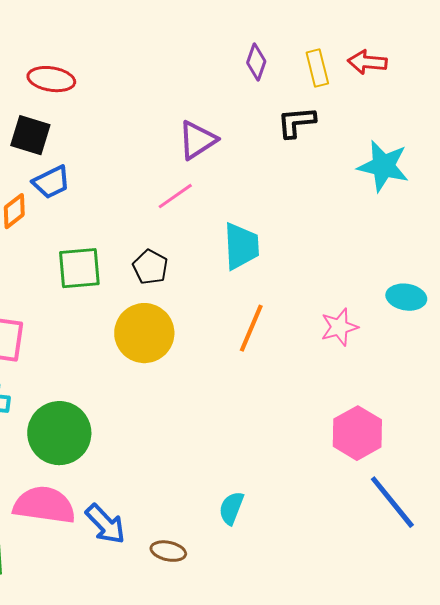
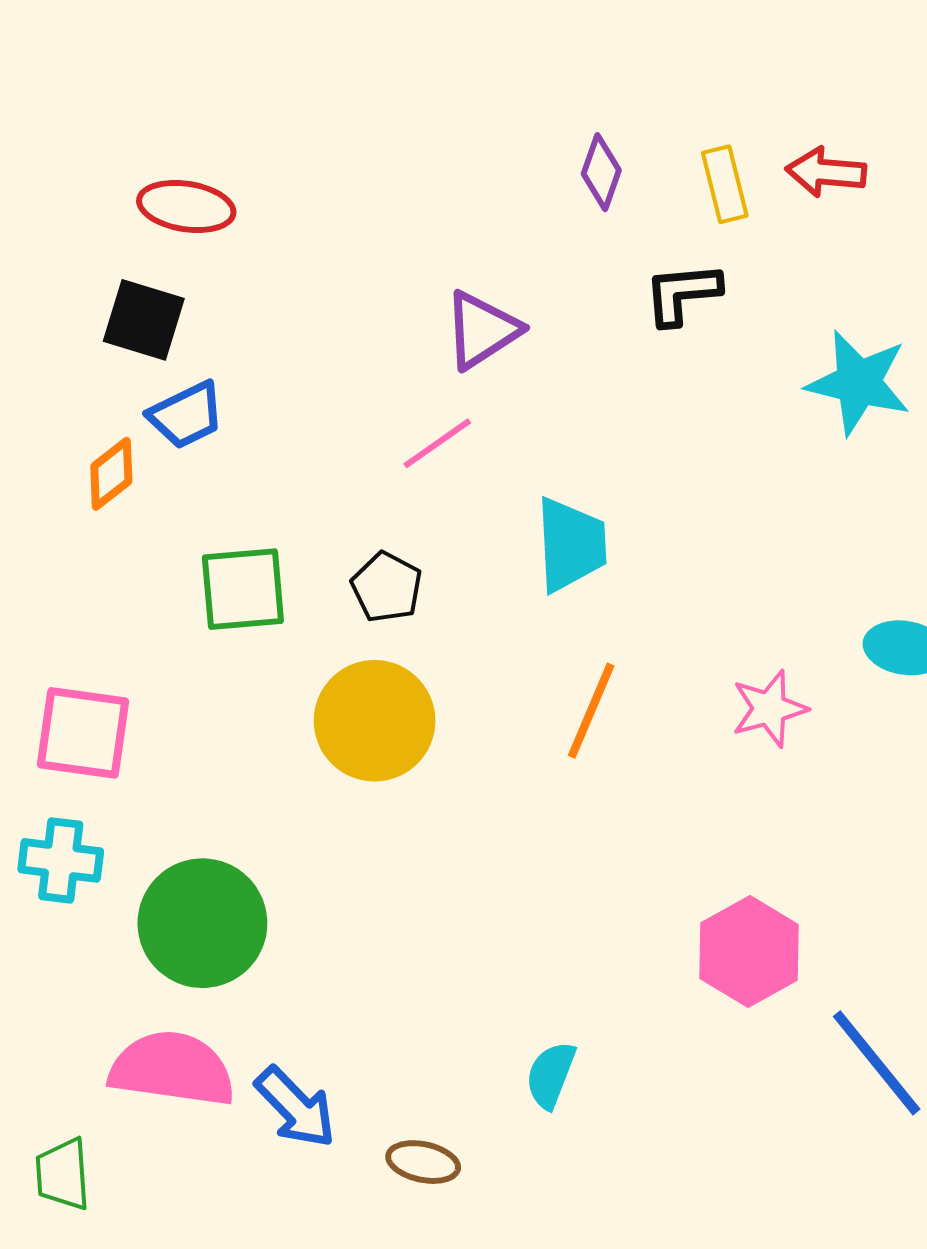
pink hexagon: (357, 433) -> (749, 952), moved

